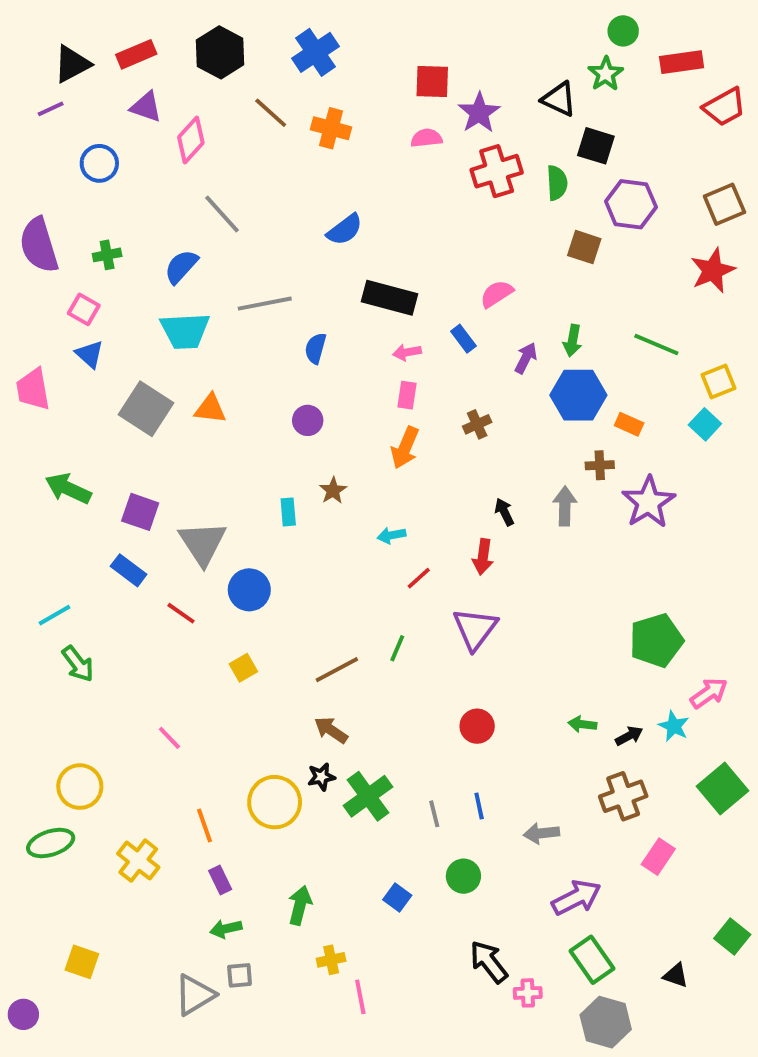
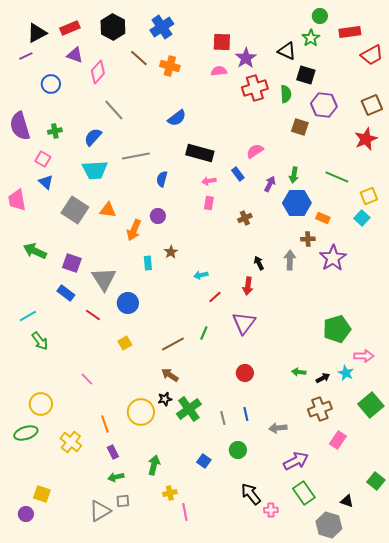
orange arrow: (405, 448) -> (134, 230), moved
pink arrow: (709, 693) -> (364, 356), turned 36
purple circle: (23, 1014) -> (26, 514), moved
gray hexagon: (606, 1022) -> (329, 525), moved

